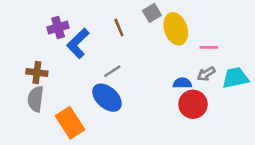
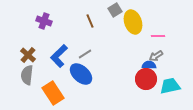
purple cross: (58, 28) -> (44, 21), turned 35
blue L-shape: (78, 43) -> (59, 56), moved
brown cross: (37, 72) -> (28, 55), turned 35
cyan trapezoid: (235, 78) -> (170, 86), moved
blue semicircle: (182, 83) -> (149, 65), moved

